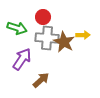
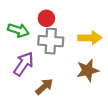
yellow arrow: (83, 35) -> (90, 38), size x1.5
brown star: (64, 42) -> (88, 70), moved, turned 30

